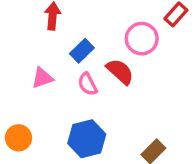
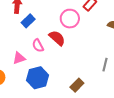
blue rectangle: (82, 51) -> (28, 21), moved
pink triangle: (42, 78) -> (19, 58), moved

